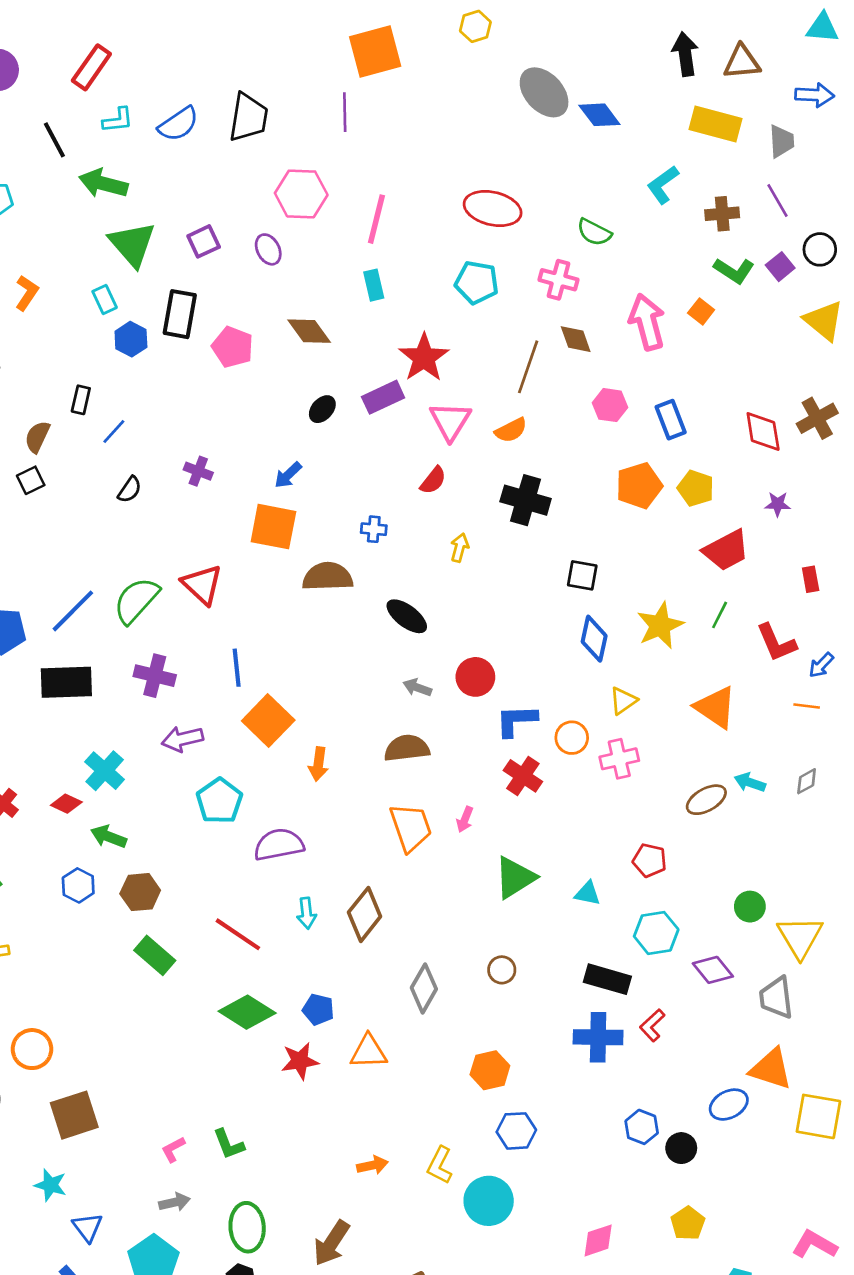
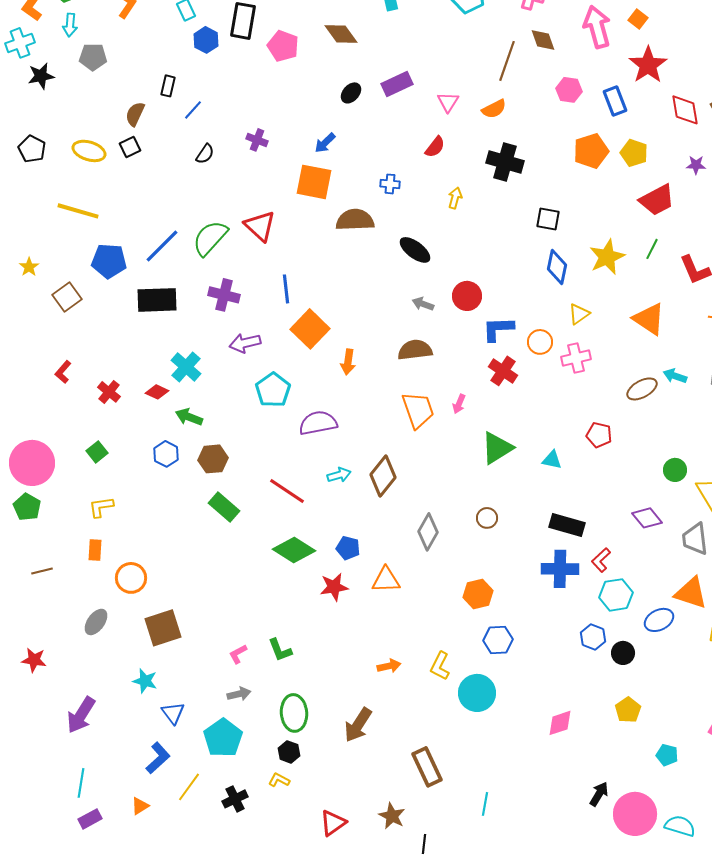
red star: (424, 358) -> (648, 65), moved
pink triangle: (450, 421) -> (448, 102), size x0.7
cyan arrow: (306, 913) -> (339, 475), turned -100
cyan hexagon: (656, 933) -> (616, 595), moved

